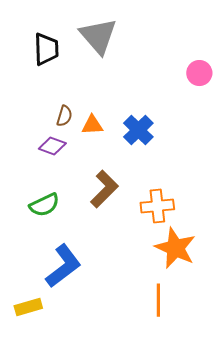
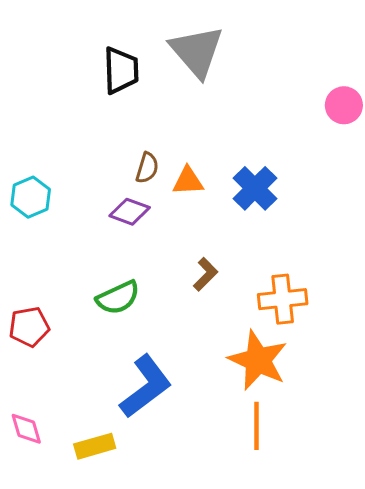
brown L-shape: (104, 189) -> (205, 274), size x0.6
orange star: (175, 248) -> (258, 360), moved
orange line: (158, 300) -> (256, 426), moved

